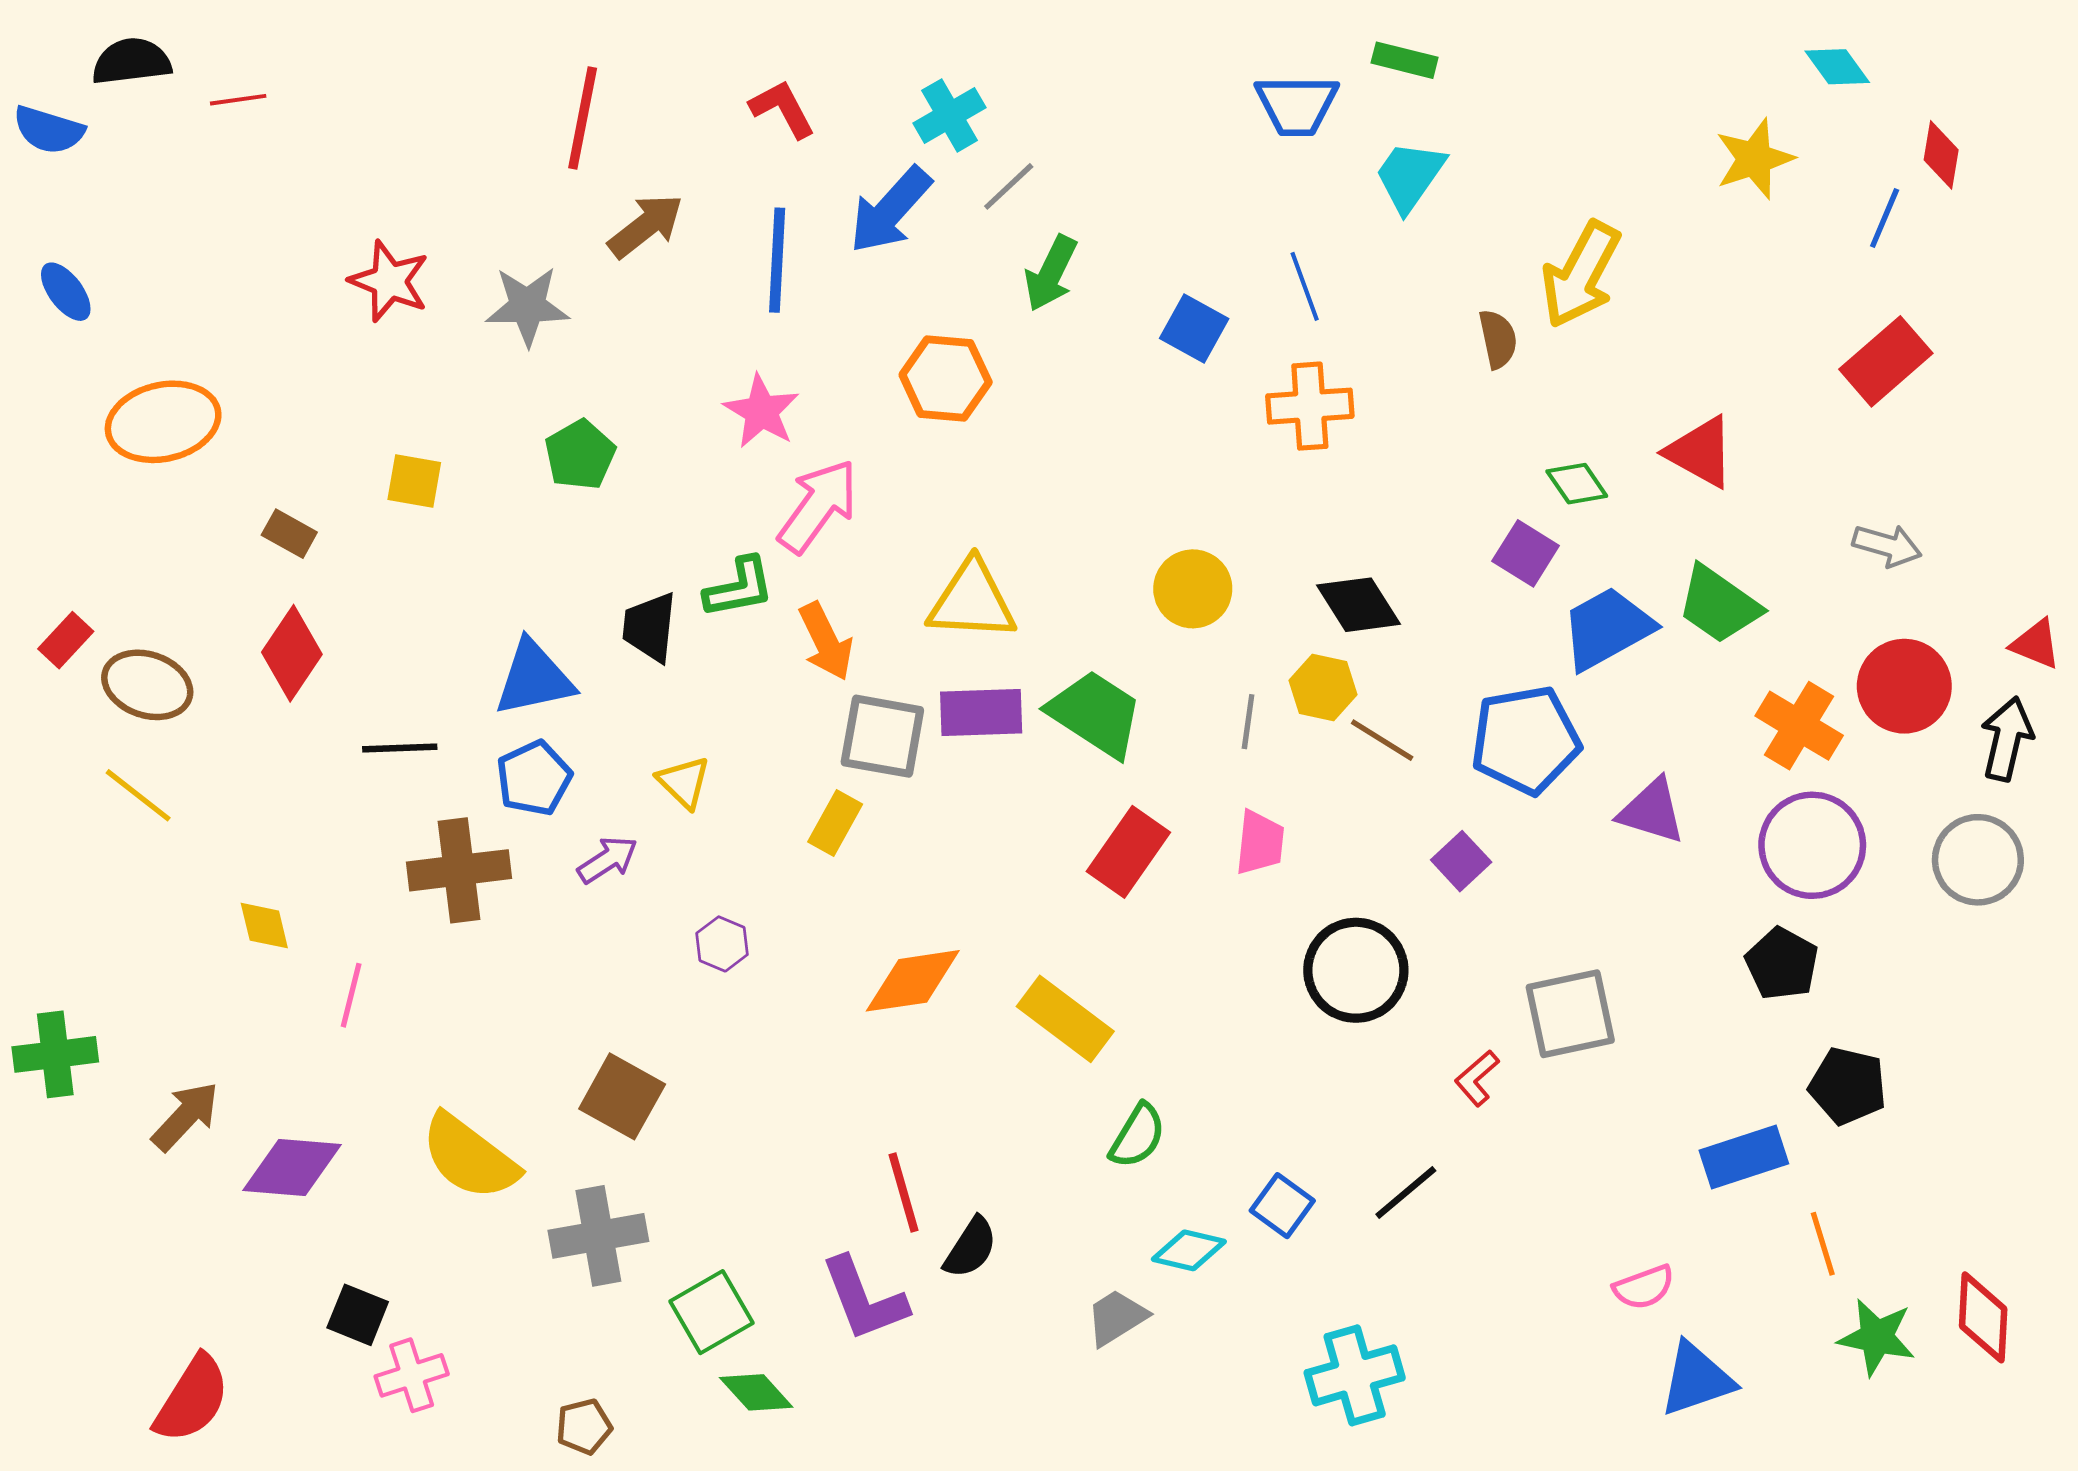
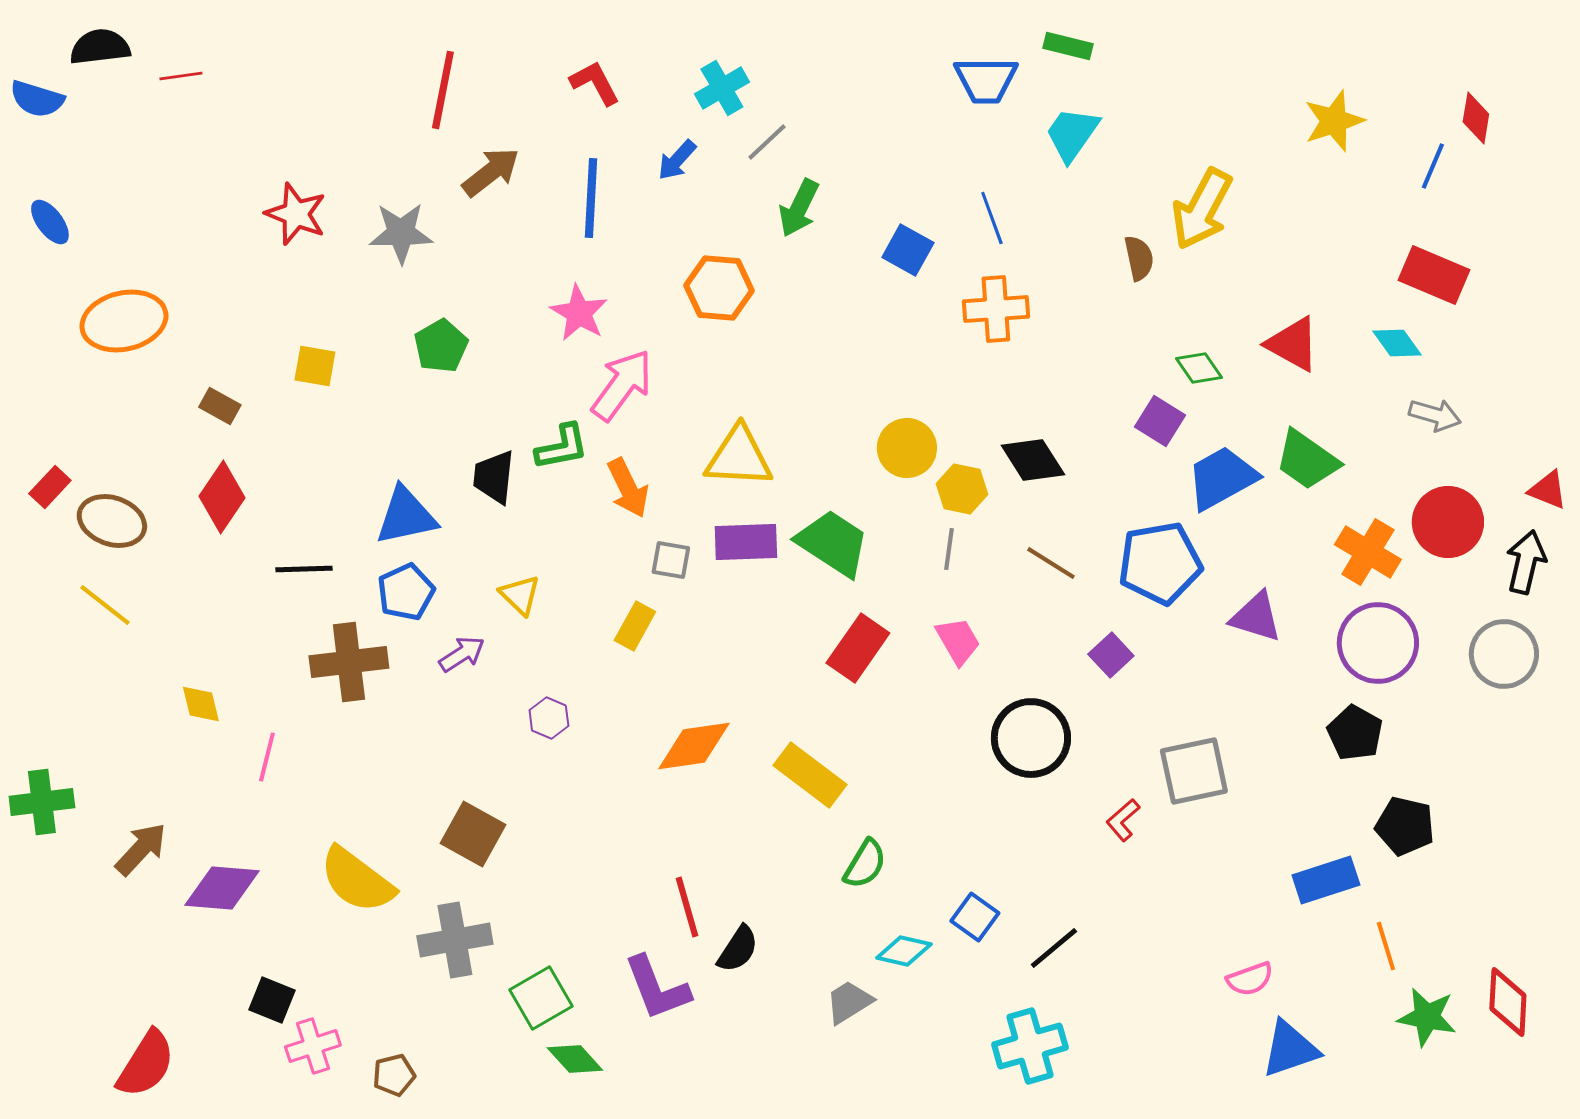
cyan diamond: (1837, 67) -> (1397, 343), moved
blue arrow: (890, 210) -> (677, 160), size x0.6
red rectangle: (1886, 361) -> (1434, 275), turned 64
yellow hexagon: (1323, 687) -> (962, 489), moved
gray square: (882, 736) -> (671, 560), size x0.6
pink trapezoid: (1260, 843) -> (958, 641), turned -36
black line: (1406, 1192) -> (1054, 948), moved
brown pentagon: (584, 1427) -> (394, 1075), moved

